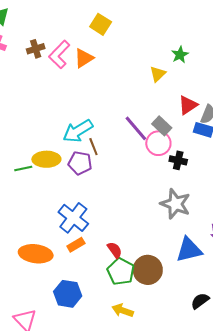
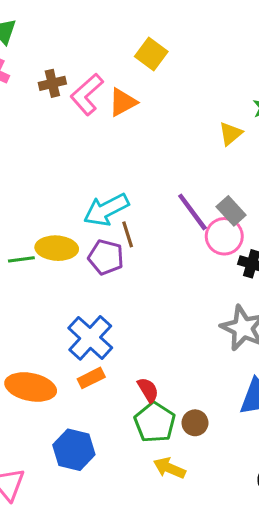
brown circle: (148, 270) -> (195, 423), size x0.6
yellow arrow: (123, 311) -> (169, 468), moved

